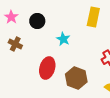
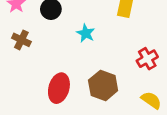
red ellipse: (47, 68) -> (59, 88), moved

